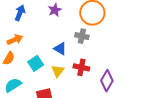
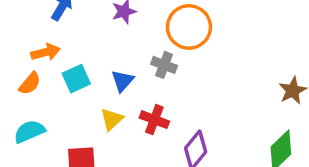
blue triangle: (60, 49) -> (122, 81), turned 32
cyan square: (36, 63) -> (76, 79), moved

